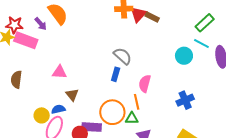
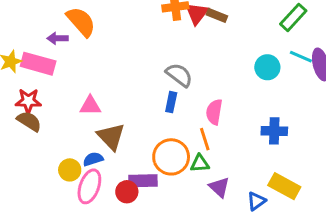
purple arrow: (41, 24) -> (57, 38), turned 136
red star: (14, 25) -> (28, 101), moved
cyan line: (201, 44) -> (301, 57), moved
brown semicircle: (16, 79) -> (29, 121), turned 120
brown triangle: (72, 95) -> (111, 136), size x1.5
blue cross: (185, 100) -> (274, 131), turned 30

